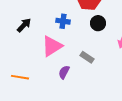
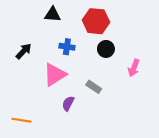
orange line: (20, 77) -> (21, 120), moved

